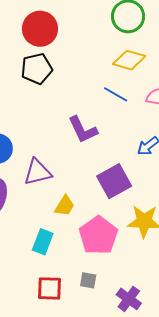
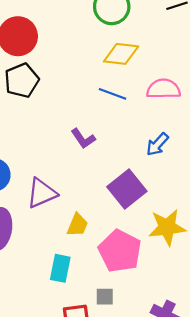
purple L-shape: (83, 130) -> (83, 138), size x0.7
gray square: (88, 280) -> (105, 297), moved

